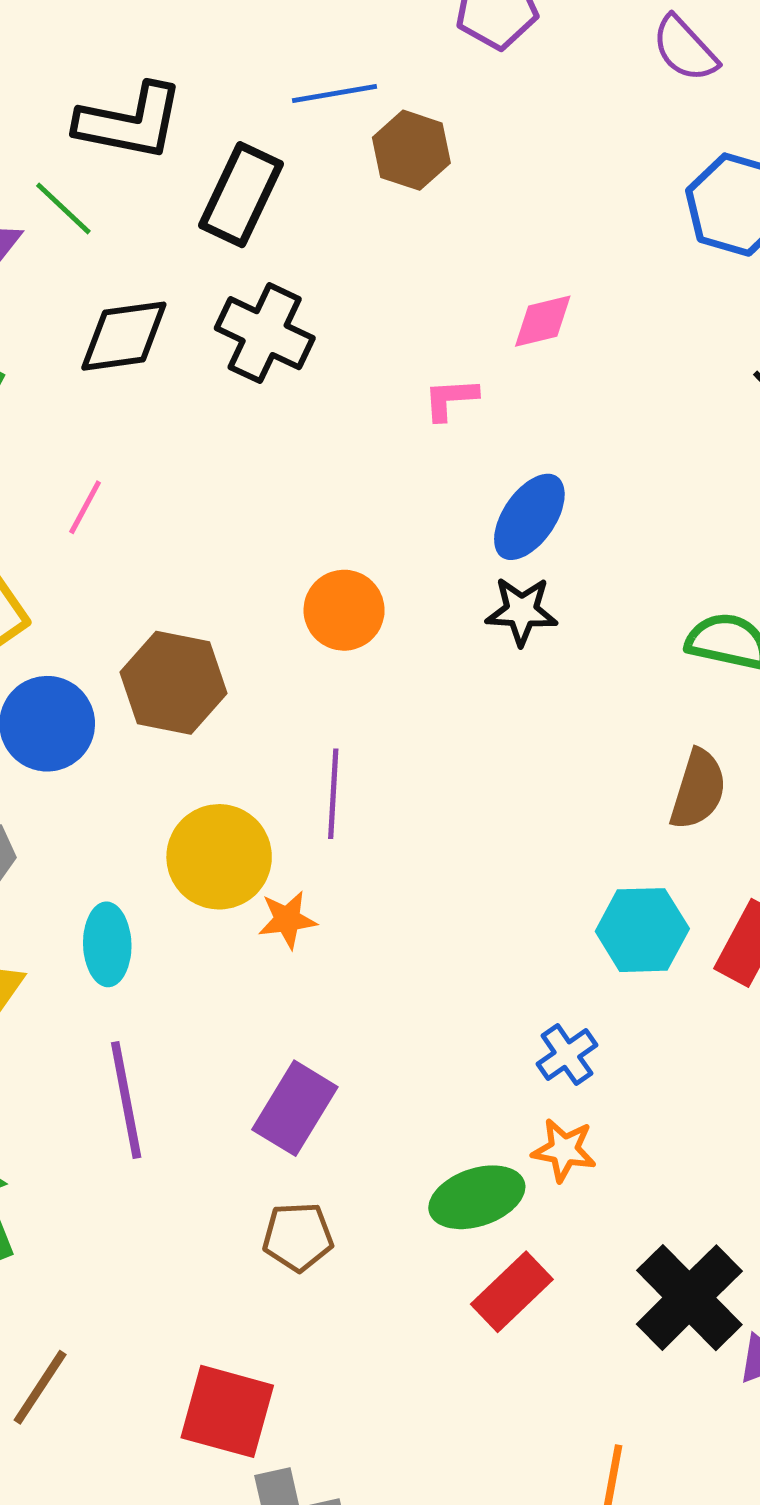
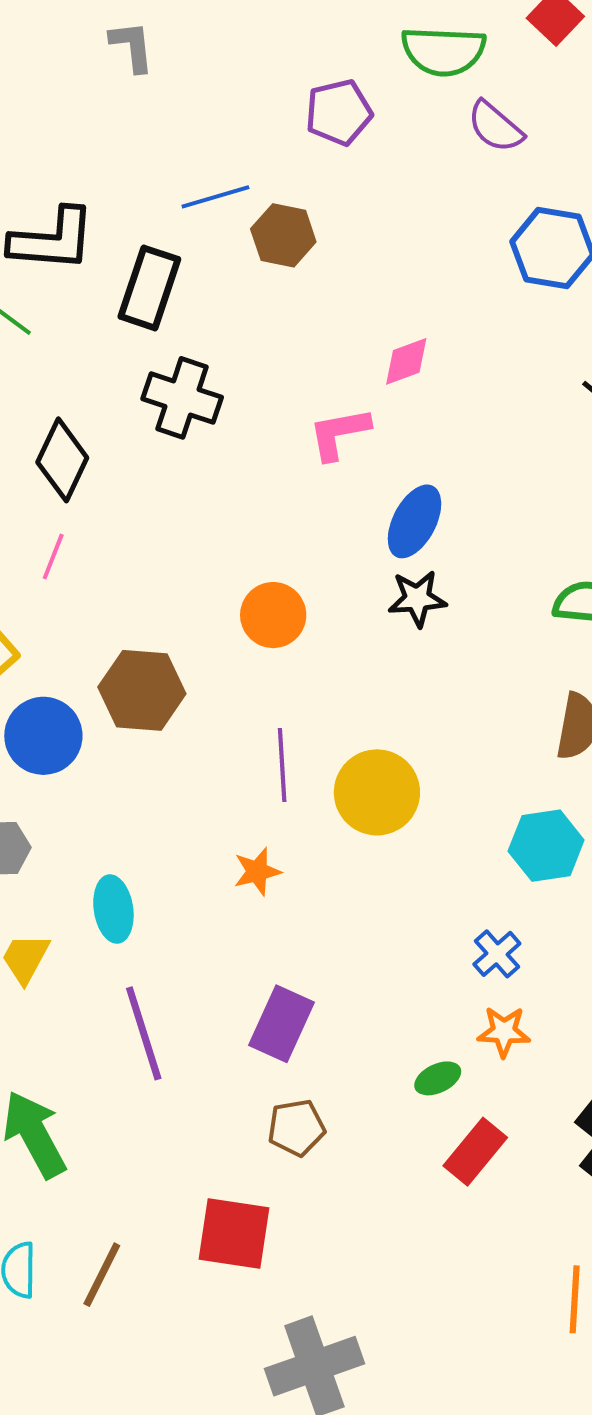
black diamond: (124, 336) -> (62, 460), moved, turned -50
pink L-shape: (450, 399) -> (339, 433), size x1.4
yellow circle: (219, 857) -> (377, 792), moved
green ellipse: (477, 1197) -> (438, 1078), size x0.6
red square: (227, 1411) -> (234, 1233), moved

